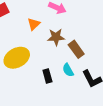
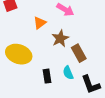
brown star: (56, 37) -> (60, 38), turned -30
yellow ellipse: (17, 58) -> (19, 54), turned 40

